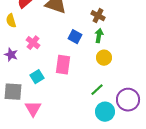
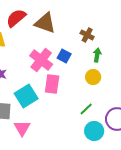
green arrow: (99, 36) -> (97, 55), moved
pink cross: (33, 43) -> (41, 60), moved, size x1.6
cyan square: (37, 77) -> (26, 96), size x1.6

